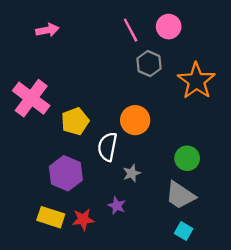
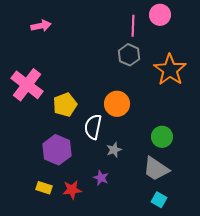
pink circle: (169, 27) -> (160, 15), moved
pink line: (131, 30) -> (133, 26), moved, turned 30
yellow rectangle: (51, 217) -> (44, 188), size x0.7

